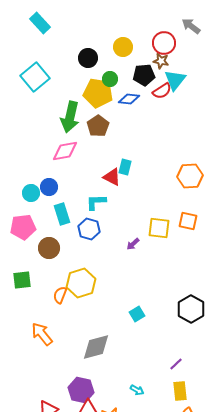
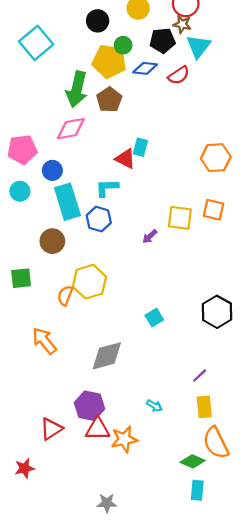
red semicircle: (162, 91) -> (179, 75), moved
cyan circle: (31, 193) -> (20, 191), moved
cyan rectangle: (62, 214) -> (67, 202), size x1.4
pink pentagon: (23, 227) -> (22, 150), moved

